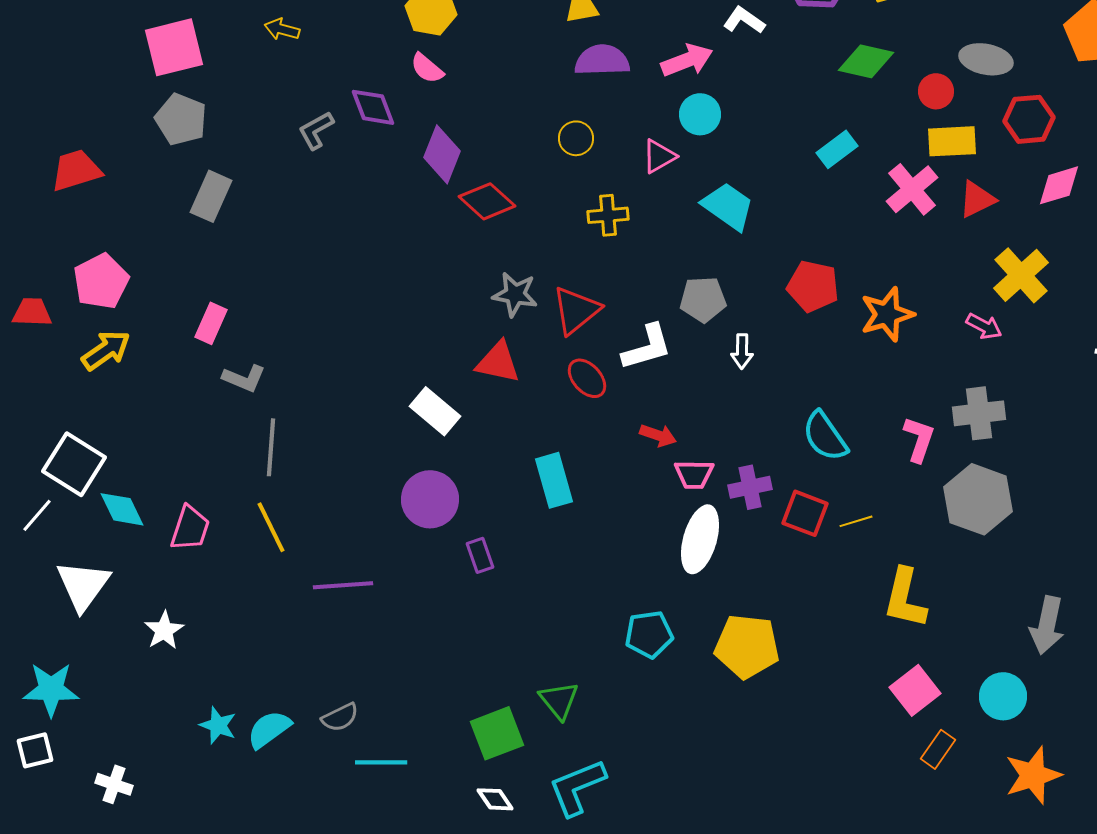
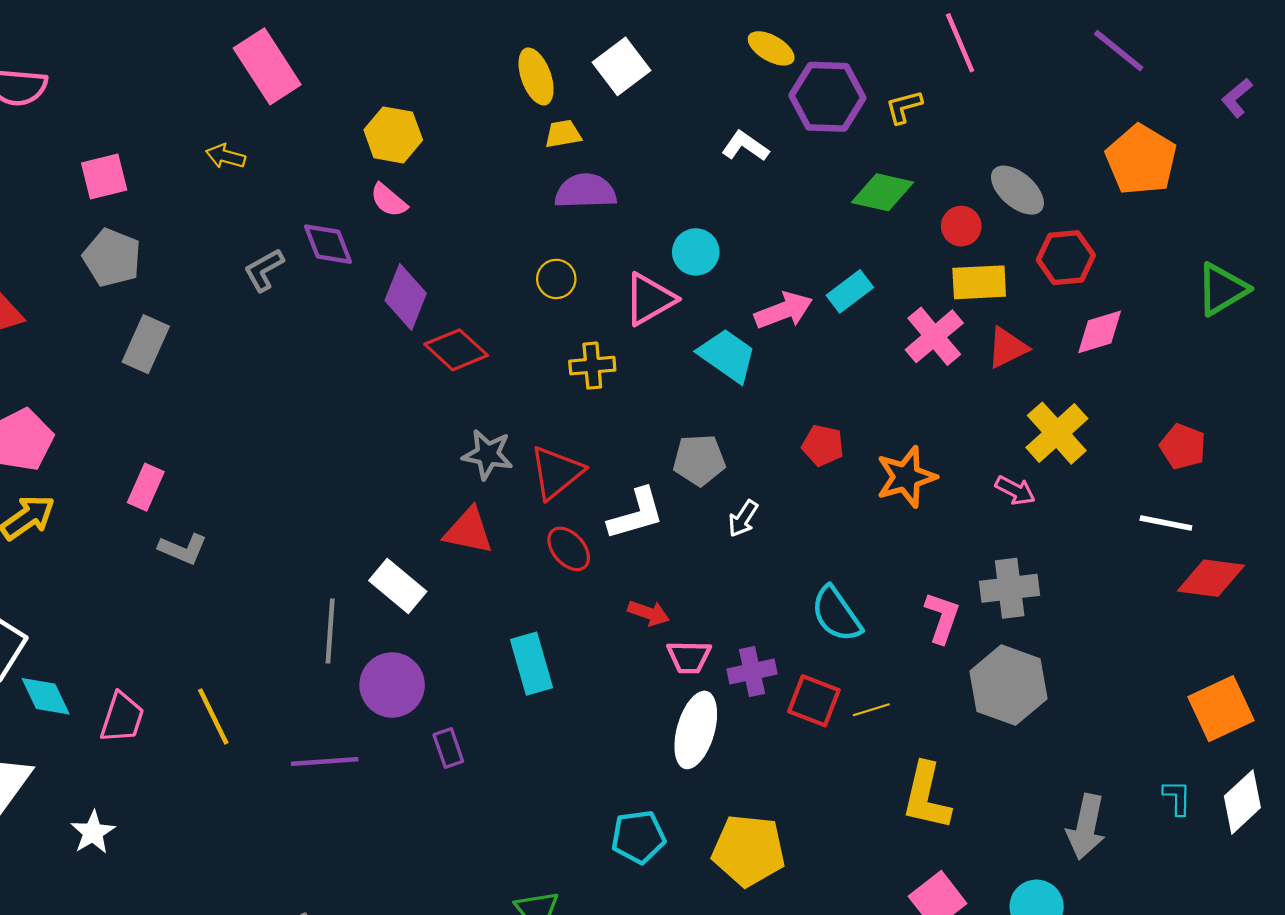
pink square: (174, 47) -> (104, 177), size x0.7
gray ellipse: (986, 59) -> (1017, 190), turned 30
pink arrow: (687, 60) -> (783, 310), moved
pink triangle: (659, 156) -> (650, 299), size x1.4
red pentagon: (813, 286) -> (823, 445), size x0.7
white arrow: (742, 351) -> (743, 519), turned 32
gray line: (271, 447) -> (330, 631), moved
purple line: (343, 585) -> (325, 761), moved

